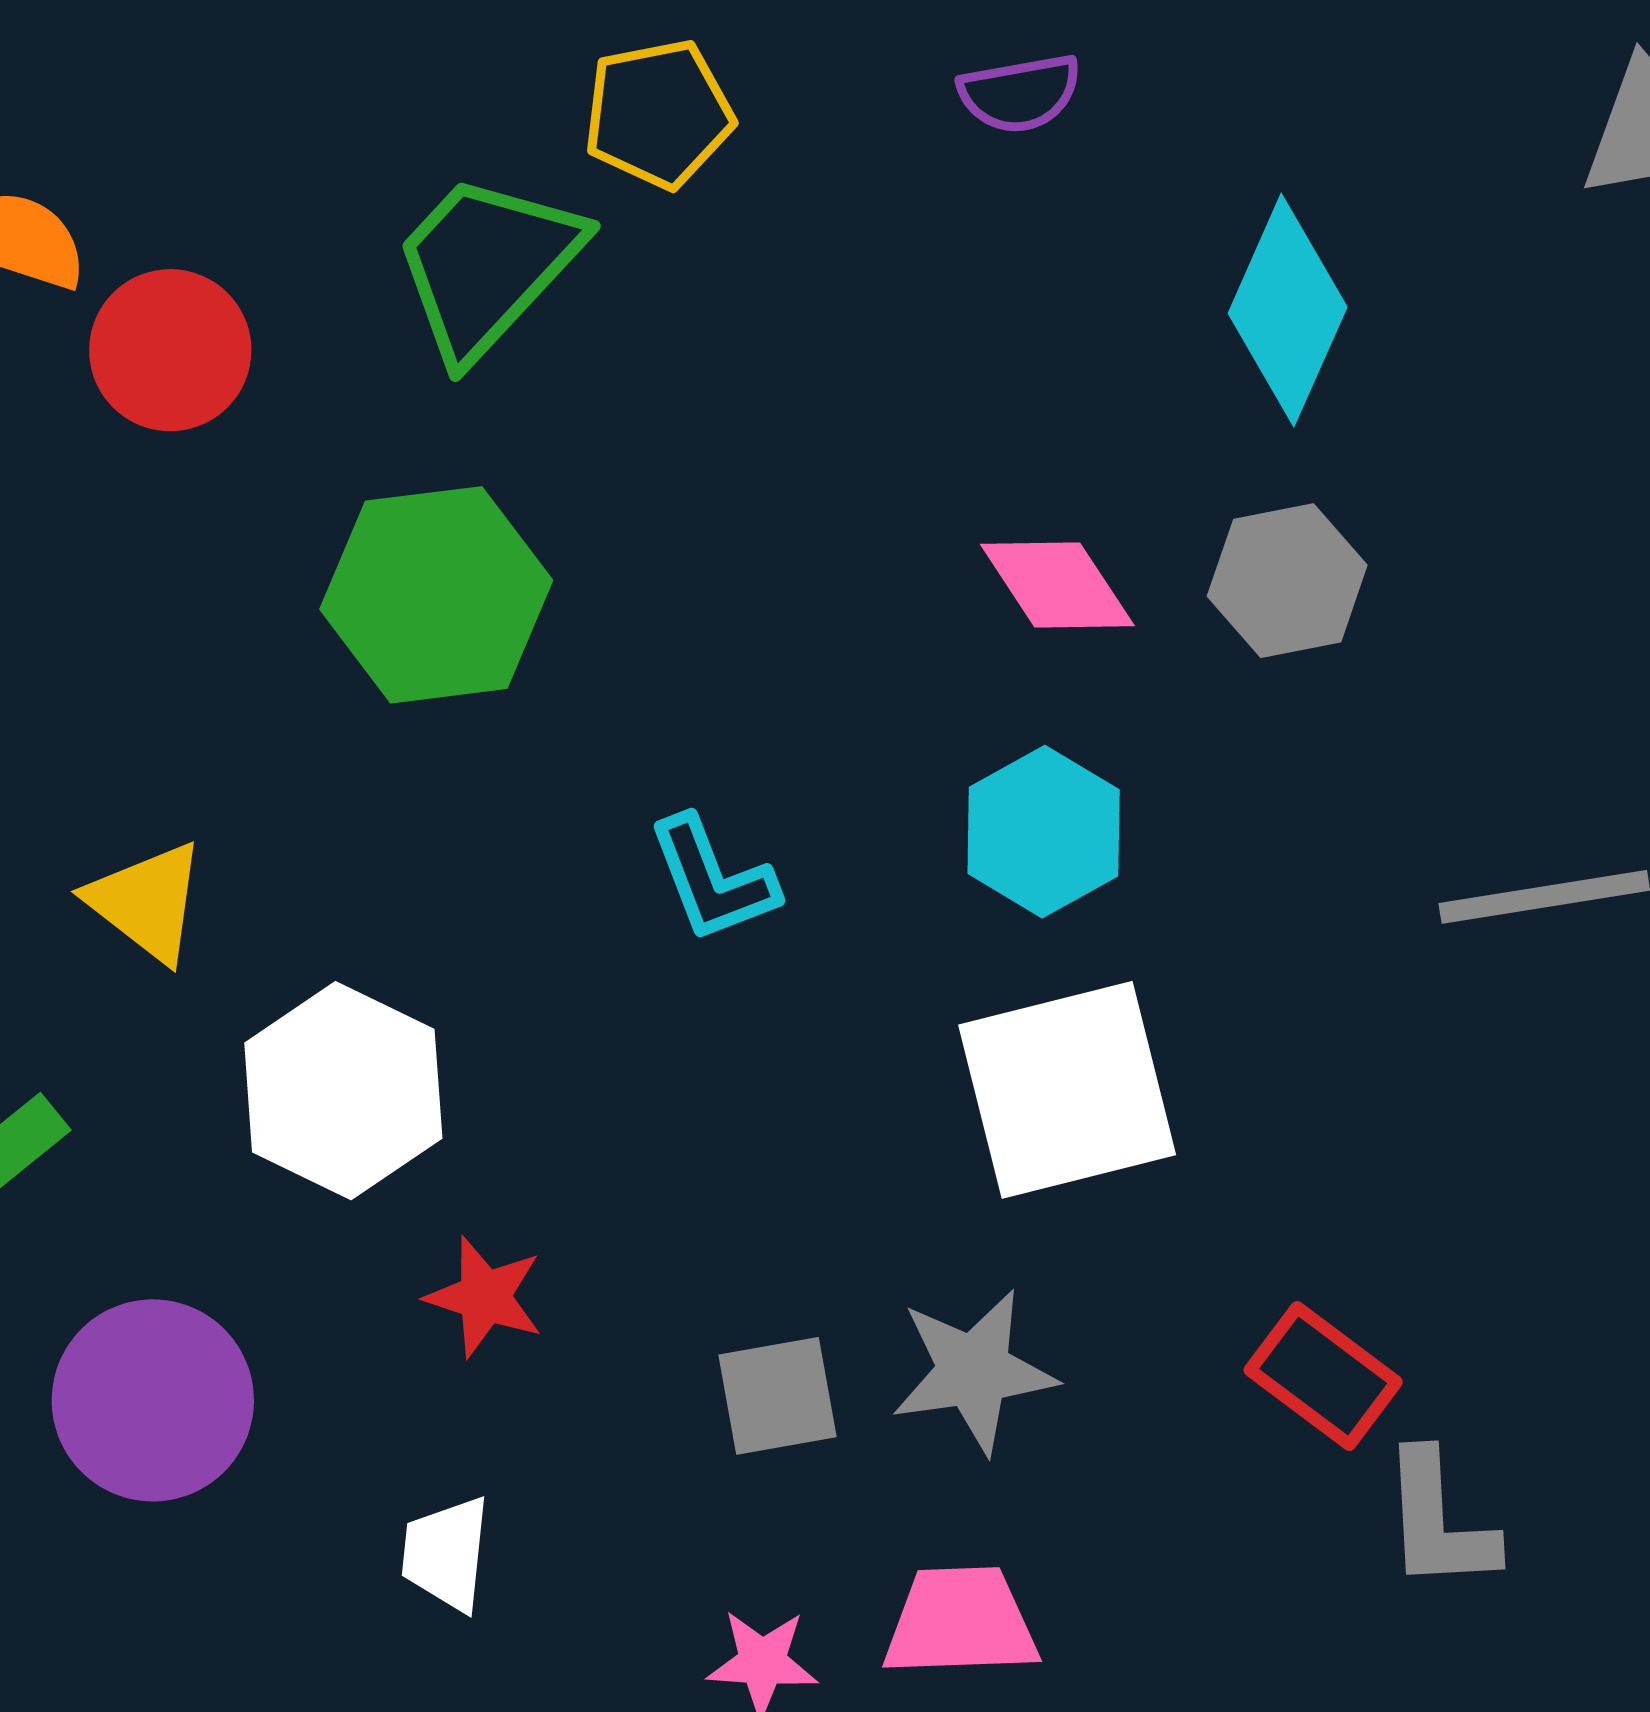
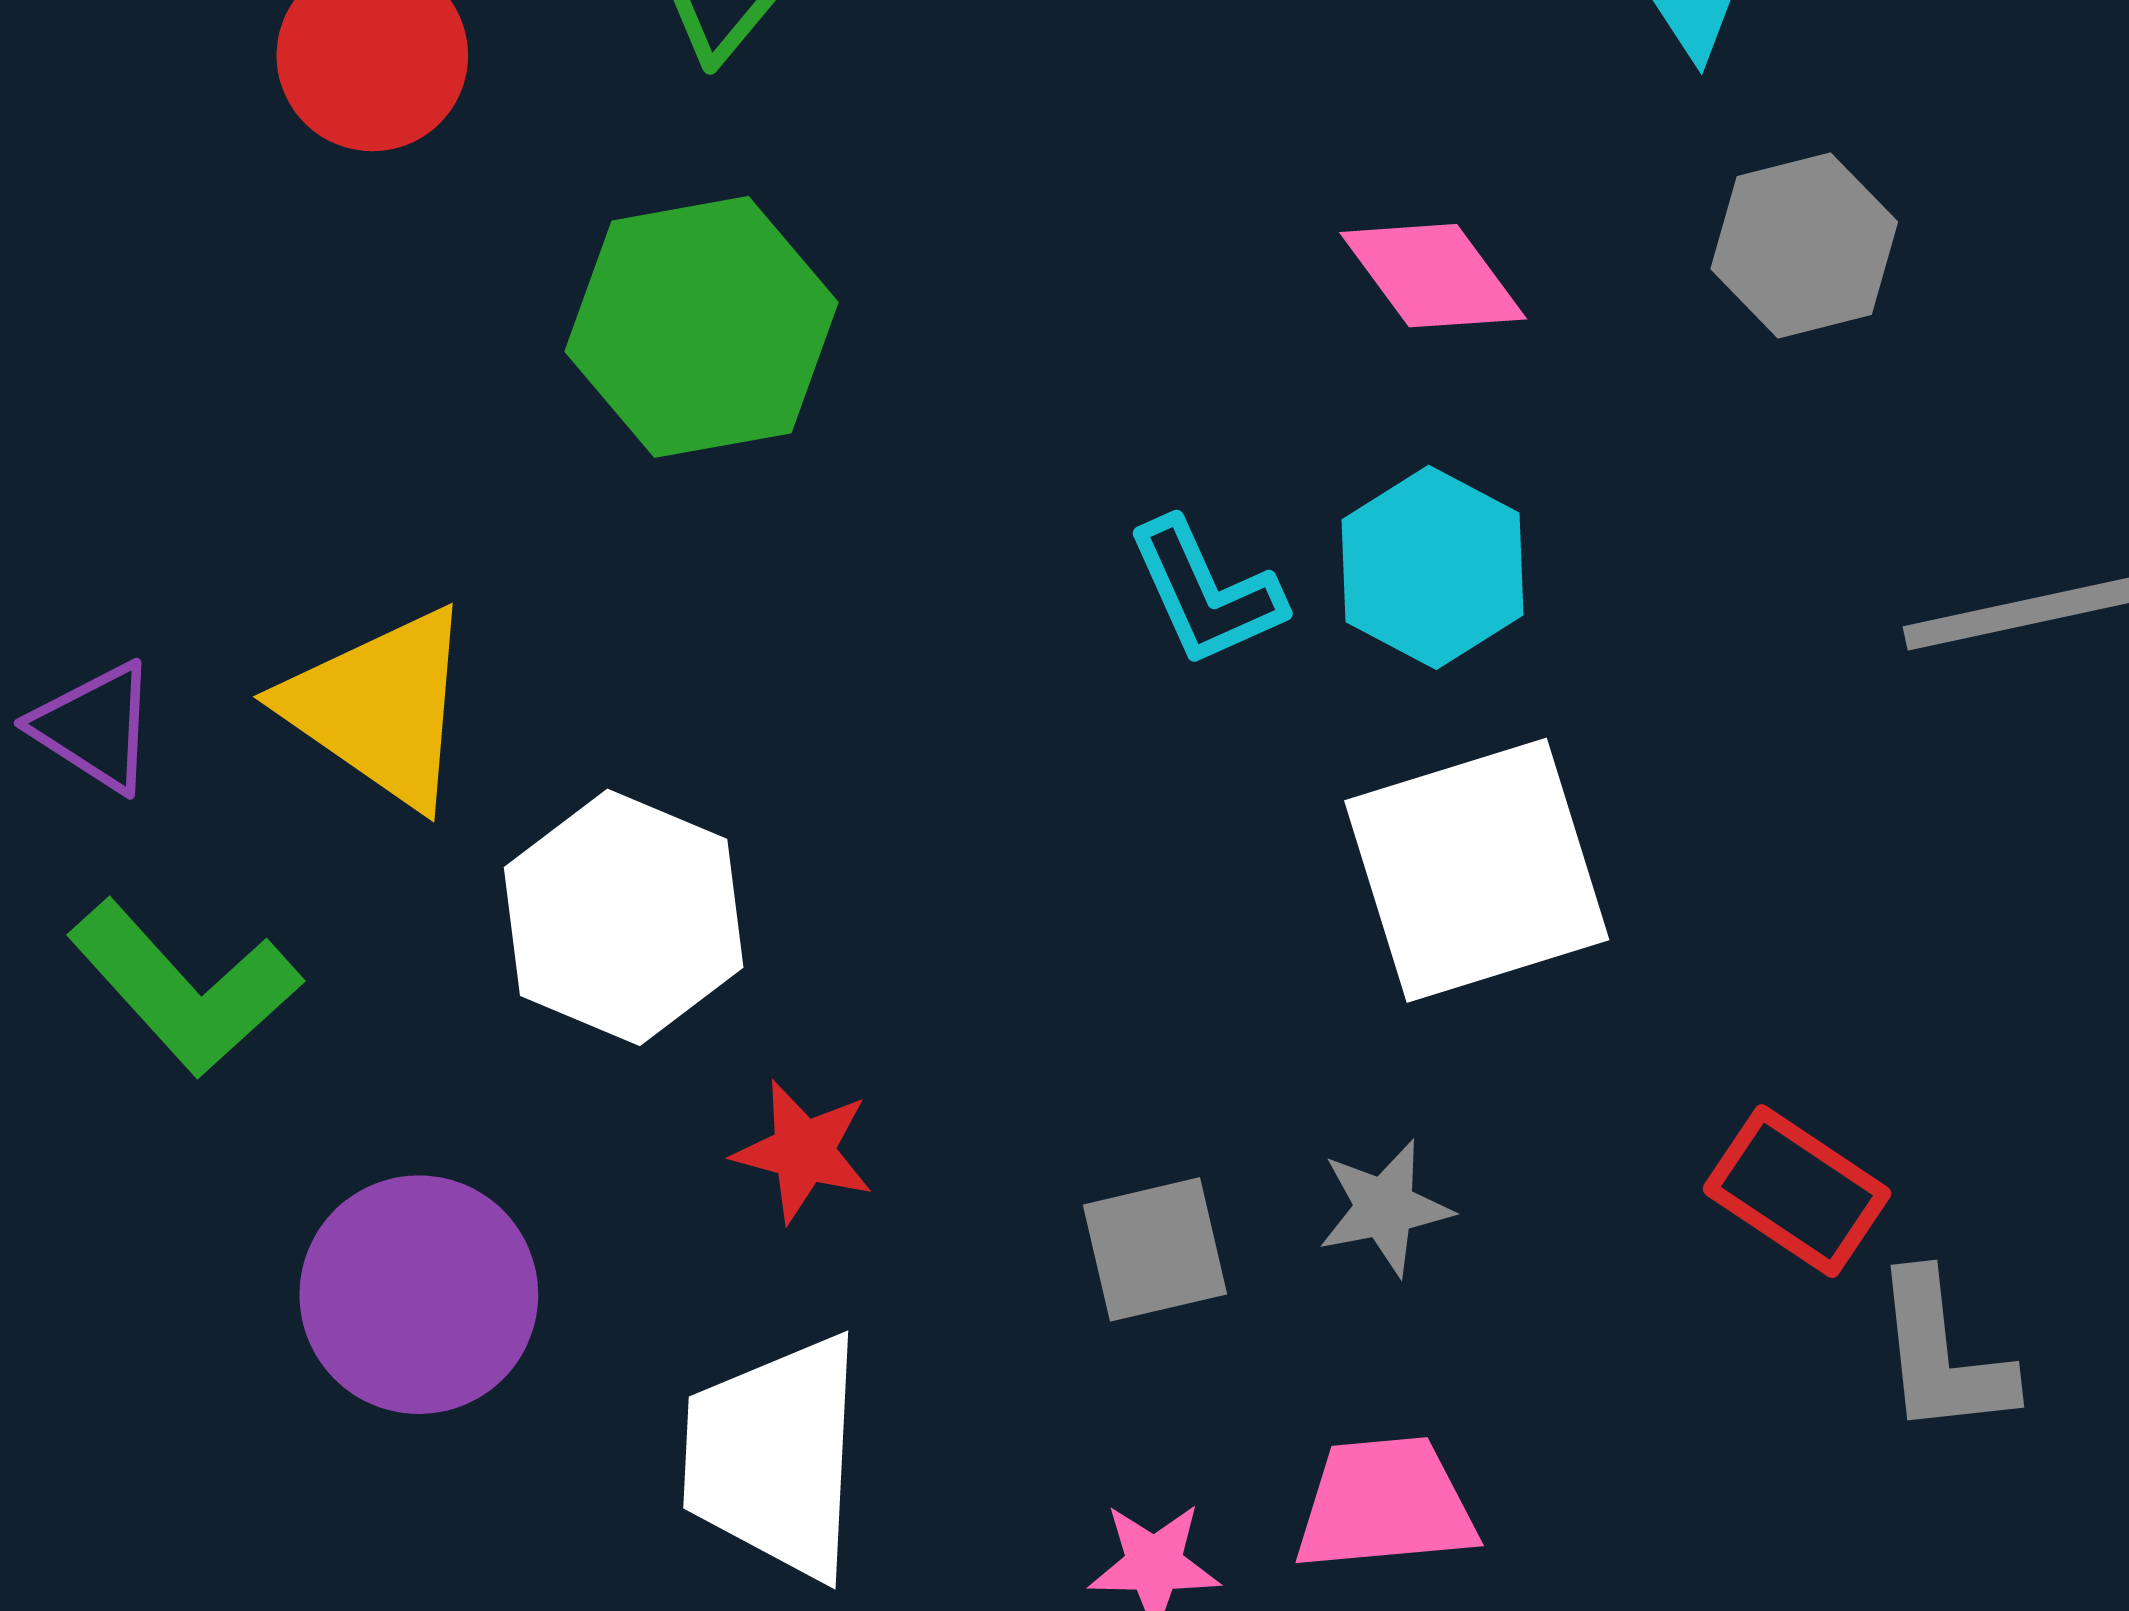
gray hexagon: (1287, 581) -> (1804, 245), moved
cyan L-shape: (713, 879) -> (1205, 593), moved
yellow triangle: (147, 902) -> (380, 707), size x1.4
gray star: (974, 1371) -> (1385, 1208), size x0.7
white trapezoid: (446, 1554) -> (774, 1457), size x1.8

